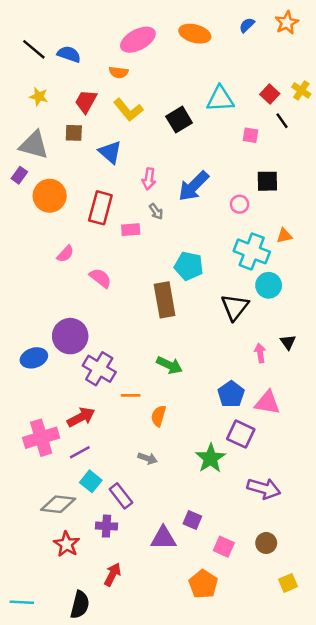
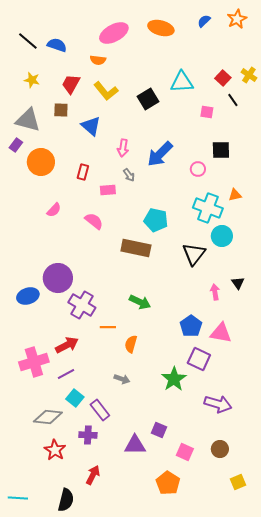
red rectangle: (100, 208) -> (83, 172), size x0.6
pink semicircle: (100, 278) -> (94, 221), moved
brown rectangle: (165, 300) -> (136, 248), turned -68

